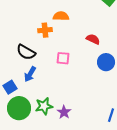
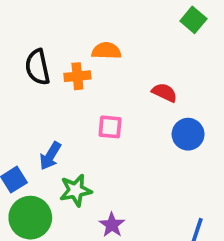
black semicircle: (26, 52) -> (38, 67), moved, turned 48
green star: (44, 106) -> (76, 190), moved

